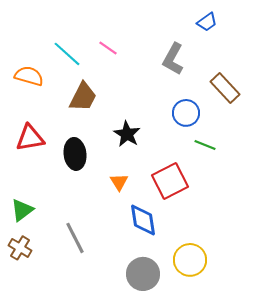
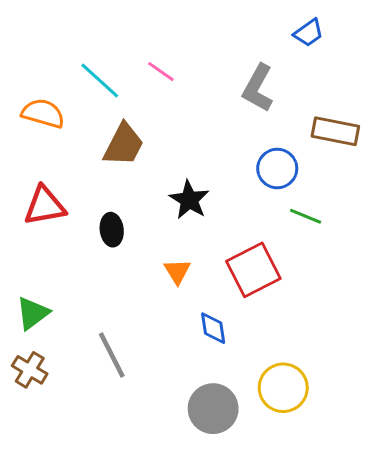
brown rectangle: (225, 88) -> (335, 131), turned -36
black ellipse: (75, 154) -> (112, 230), size x0.7
blue diamond: (143, 220) -> (213, 328), size x0.7

